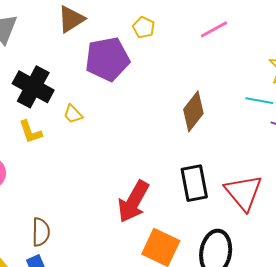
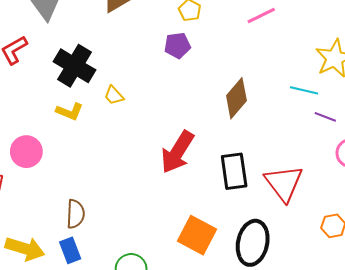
purple pentagon: (107, 59) -> (177, 45), moved, size x0.6
yellow L-shape: (30, 132) -> (70, 111), turned -52
red arrow: (133, 202) -> (177, 152), moved

